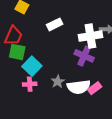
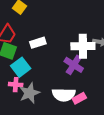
white rectangle: (55, 24) -> (38, 43), moved
gray star: (58, 82) -> (29, 93), moved, size x1.5

